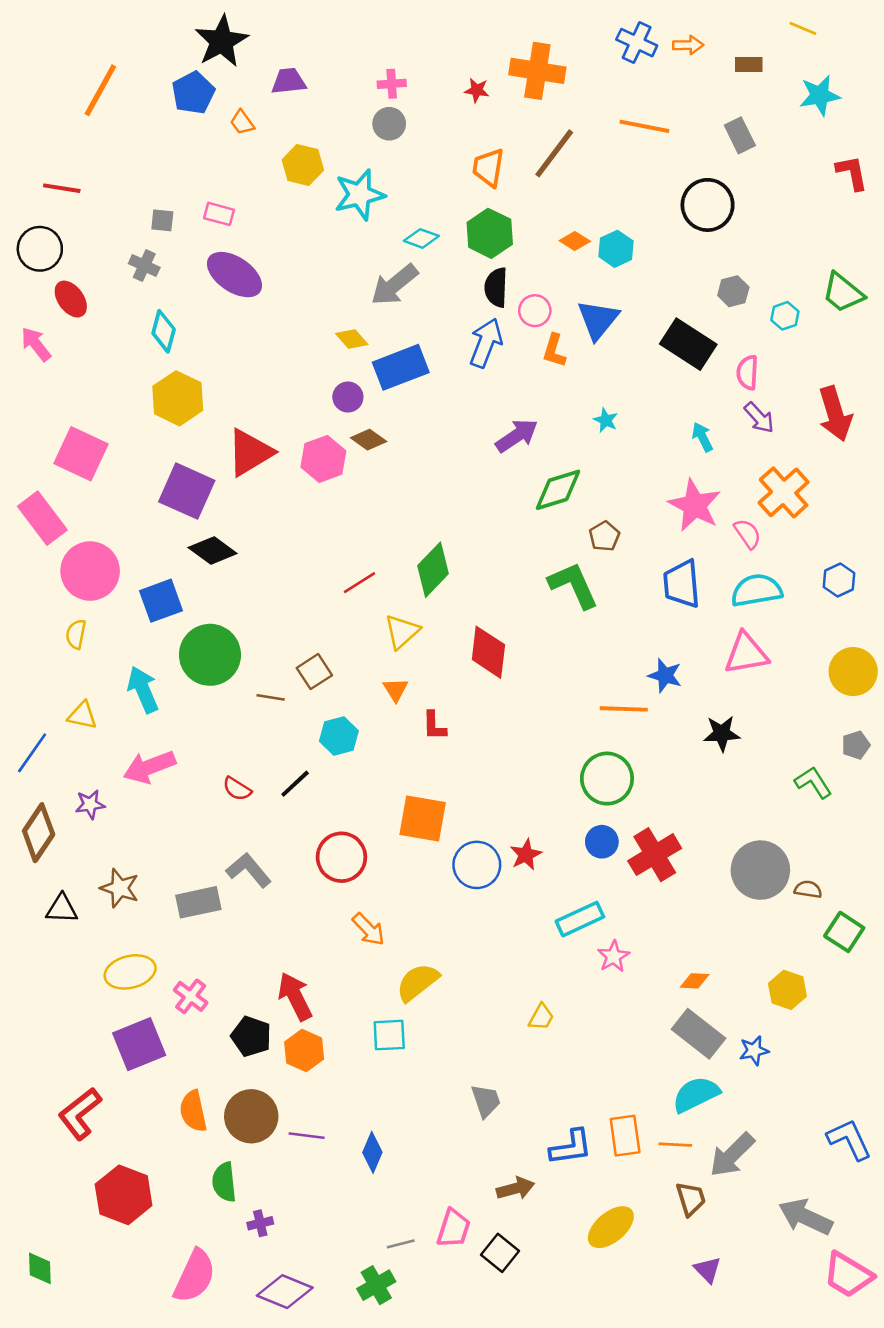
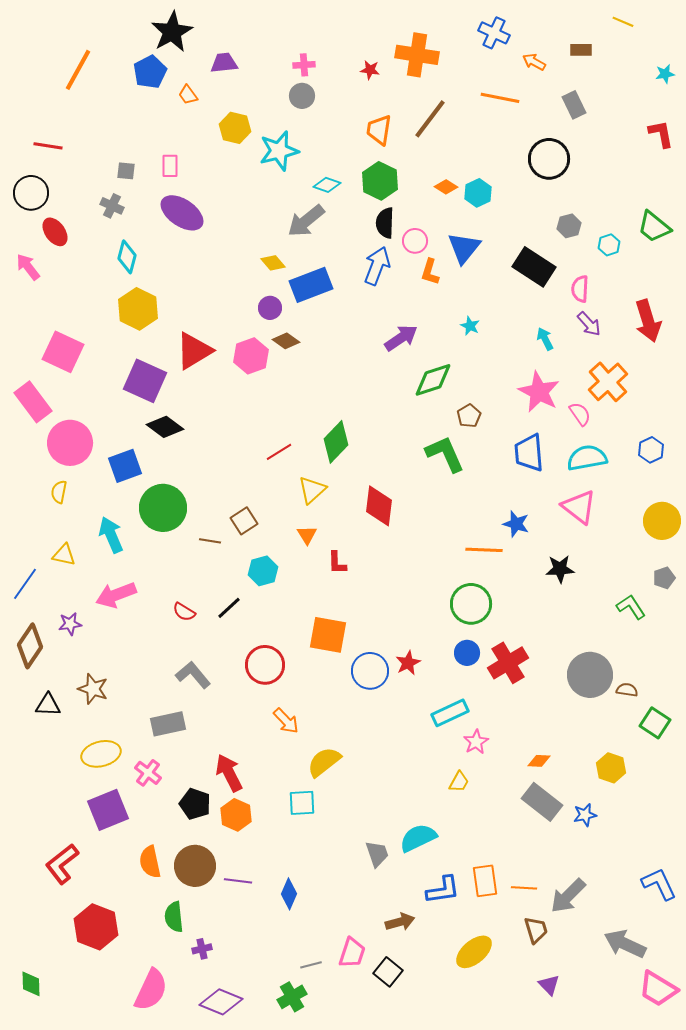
orange arrow: (688, 45) -> (534, 62), moved, turned -150
cyan star: (820, 95) -> (665, 74), moved, size x0.6
pink rectangle: (219, 214) -> (170, 166), turned 75
pink triangle: (746, 654) -> (579, 507), turned 48
gray rectangle: (198, 902) -> (168, 724), moved
yellow trapezoid: (541, 1017) -> (459, 782), moved
cyan semicircle: (696, 1094) -> (418, 838), moved

